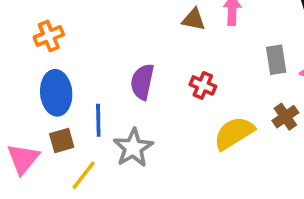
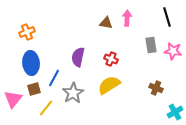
brown cross: (285, 117) -> (156, 88), moved, turned -32
blue line: (98, 120) -> (54, 78), turned 30
yellow semicircle: (234, 133) -> (109, 85), moved

